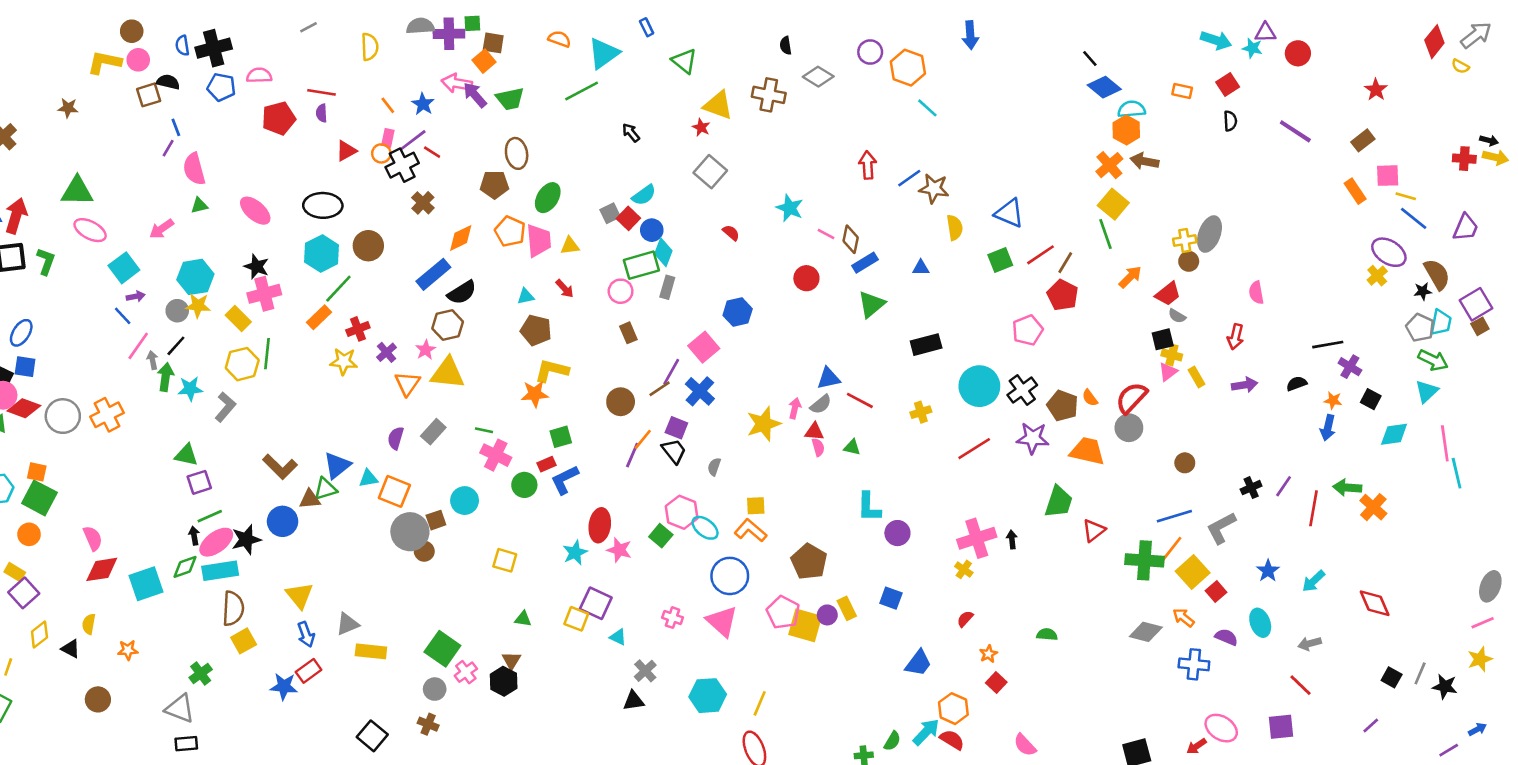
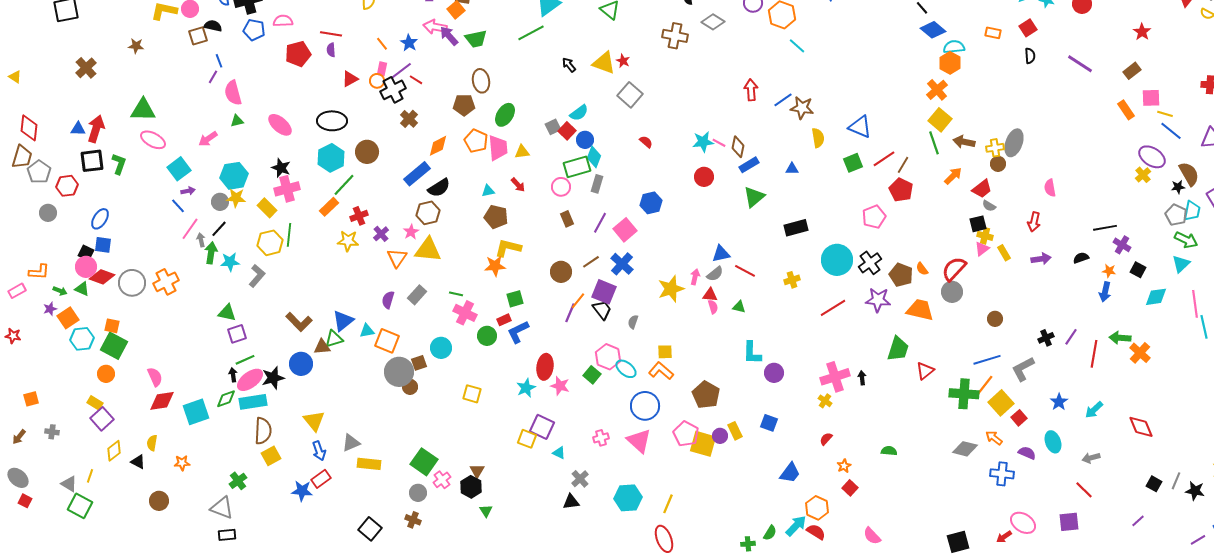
yellow triangle: (718, 105) -> (604, 63), moved
brown arrow: (1144, 161) -> (964, 142), moved
cyan star: (790, 208) -> (703, 142), moved, turned -30
purple line: (671, 372) -> (600, 223), moved
purple square: (676, 428) -> (604, 292), size x1.4
pink cross: (673, 618) -> (601, 438), turned -35
green triangle: (523, 619) -> (486, 511), moved, turned 48

